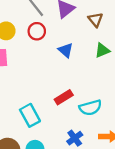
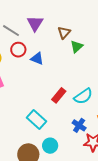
brown triangle: (96, 20) -> (64, 33), moved, turned 40
blue triangle: (66, 50) -> (37, 59), moved

